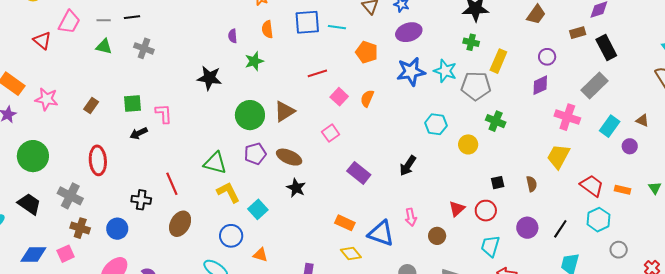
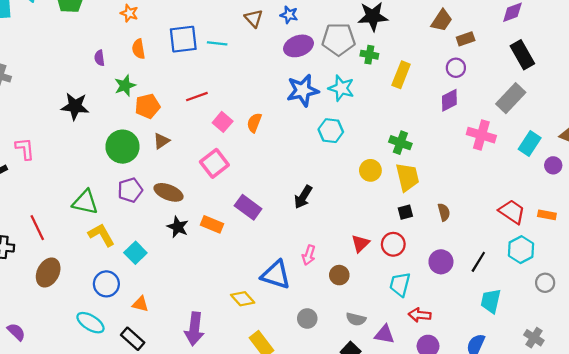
brown rectangle: (578, 33) -> (466, 39), moved
orange pentagon: (367, 52) -> (148, 106), moved, turned -30
gray pentagon: (476, 86) -> (339, 39), moved
brown triangle: (284, 111) -> (161, 141), size x0.7
cyan hexagon: (436, 124) -> (331, 131), moved
pink square: (331, 133) -> (214, 163), size x1.4
yellow trapezoid: (558, 156) -> (407, 177), moved, turned 140
pink arrow: (411, 217) -> (309, 255), turned 30
orange rectangle: (345, 223) -> (212, 224), moved

